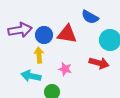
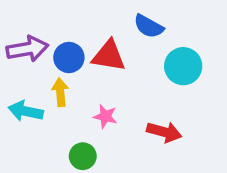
red arrow: (99, 63) -> (164, 132), moved
cyan arrow: (31, 76) -> (26, 111), moved

